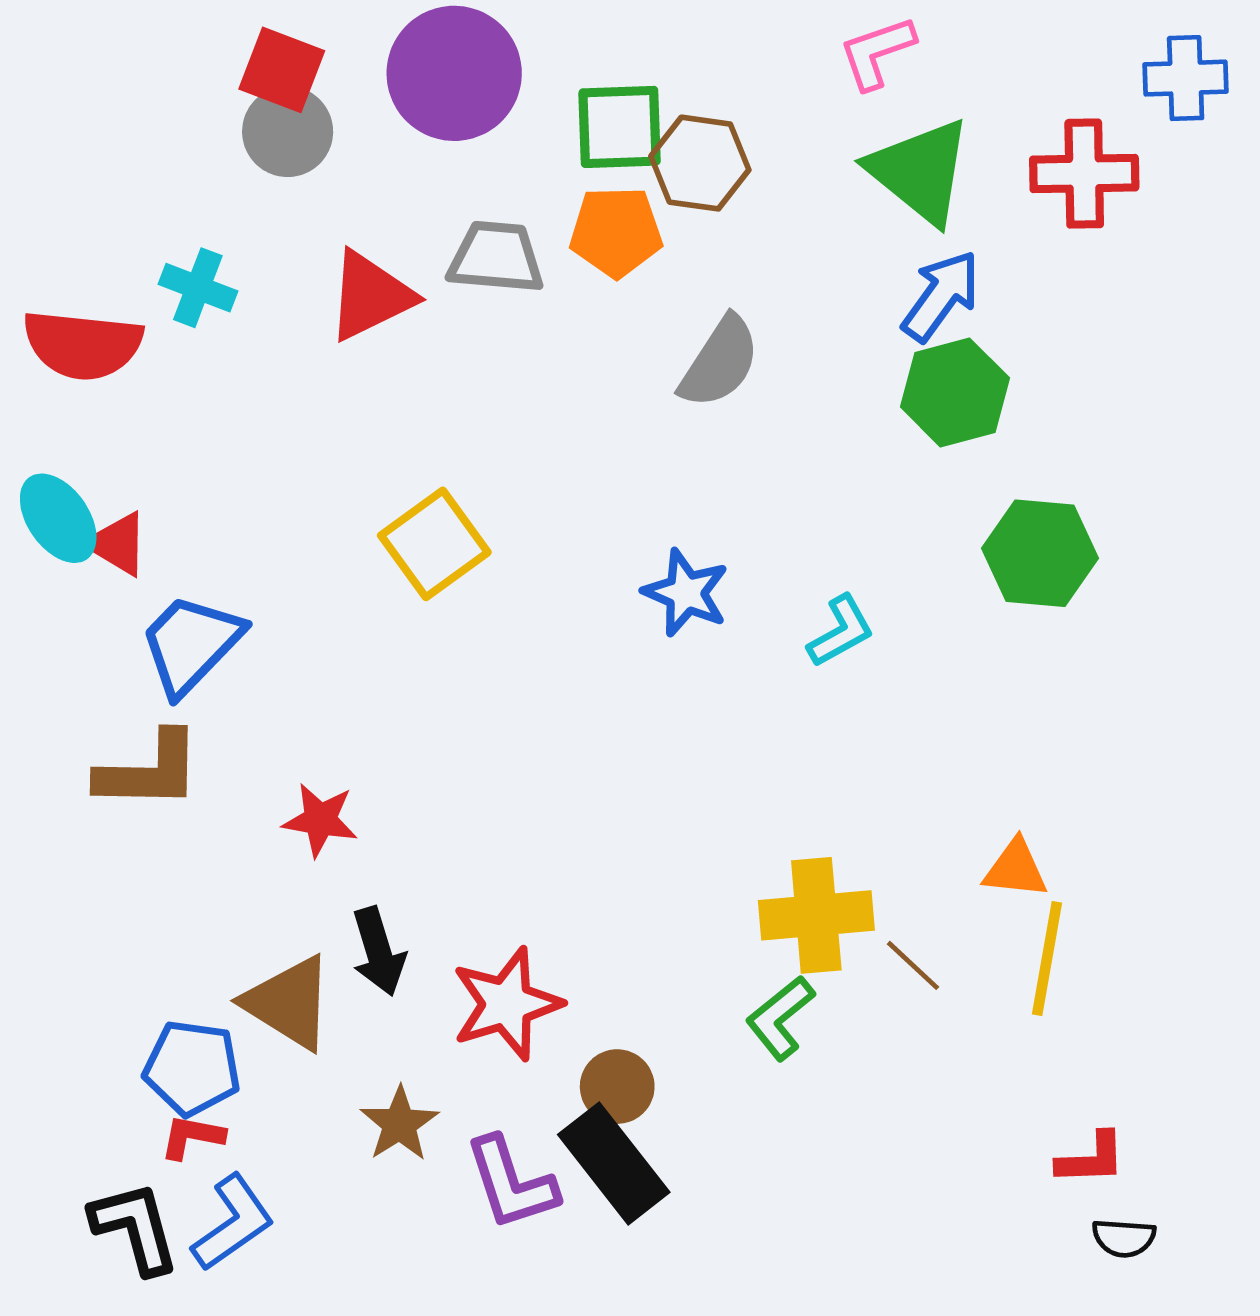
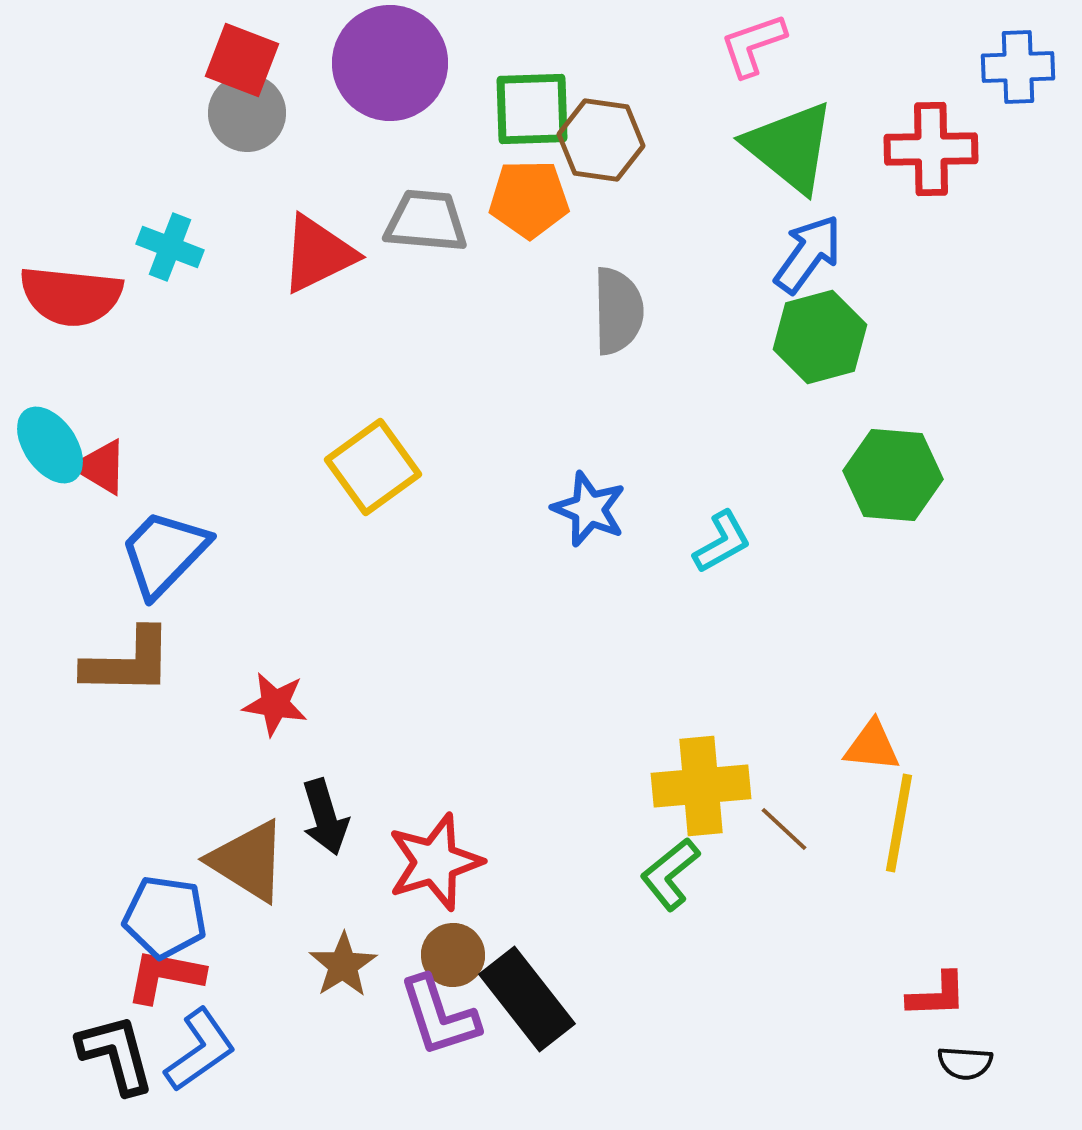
gray semicircle: (720, 362) -> (618, 311), turned -34
brown circle: (617, 1087) -> (453, 955), moved
red L-shape: (192, 1137) -> (165, 976), size x1.4

